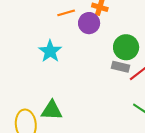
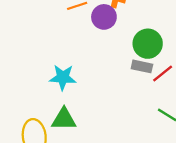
cyan star: (50, 51) -> (63, 77), moved, turned -30

